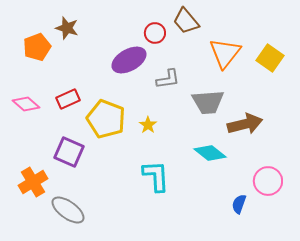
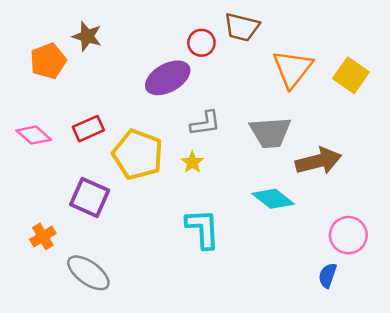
brown trapezoid: (186, 21) -> (242, 27), turned -36
gray L-shape: (168, 79) -> (205, 123), moved
orange cross: (33, 182) -> (43, 236), size x0.7
blue semicircle: (239, 204) -> (328, 275), moved

